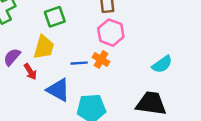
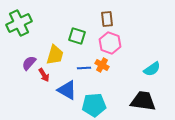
green square: (55, 17) -> (77, 36), moved, turned 36

